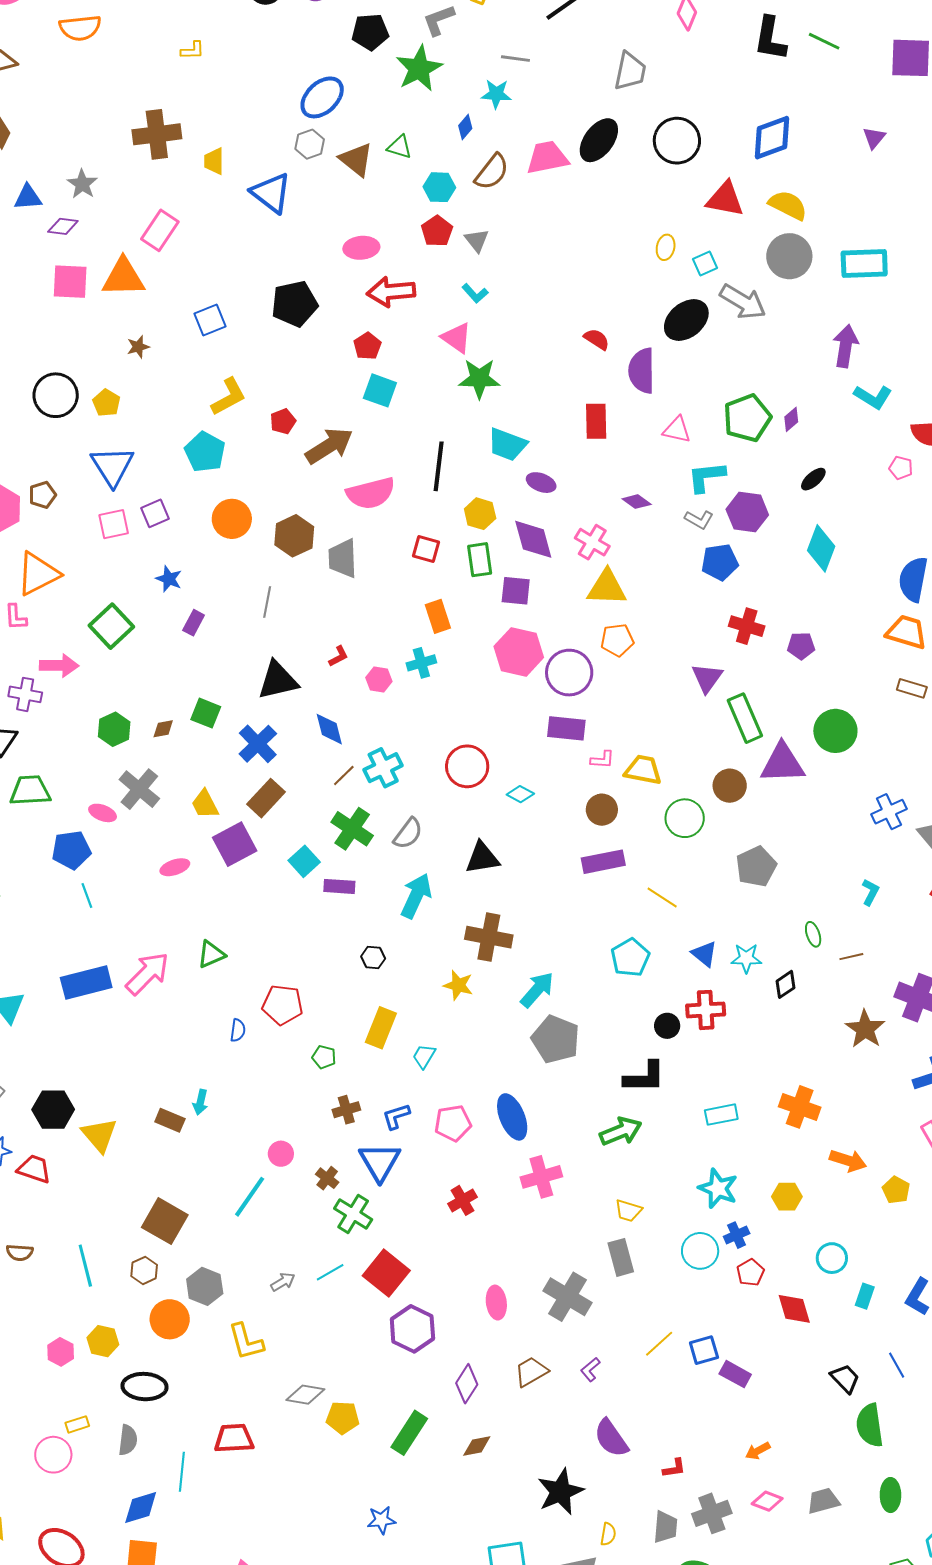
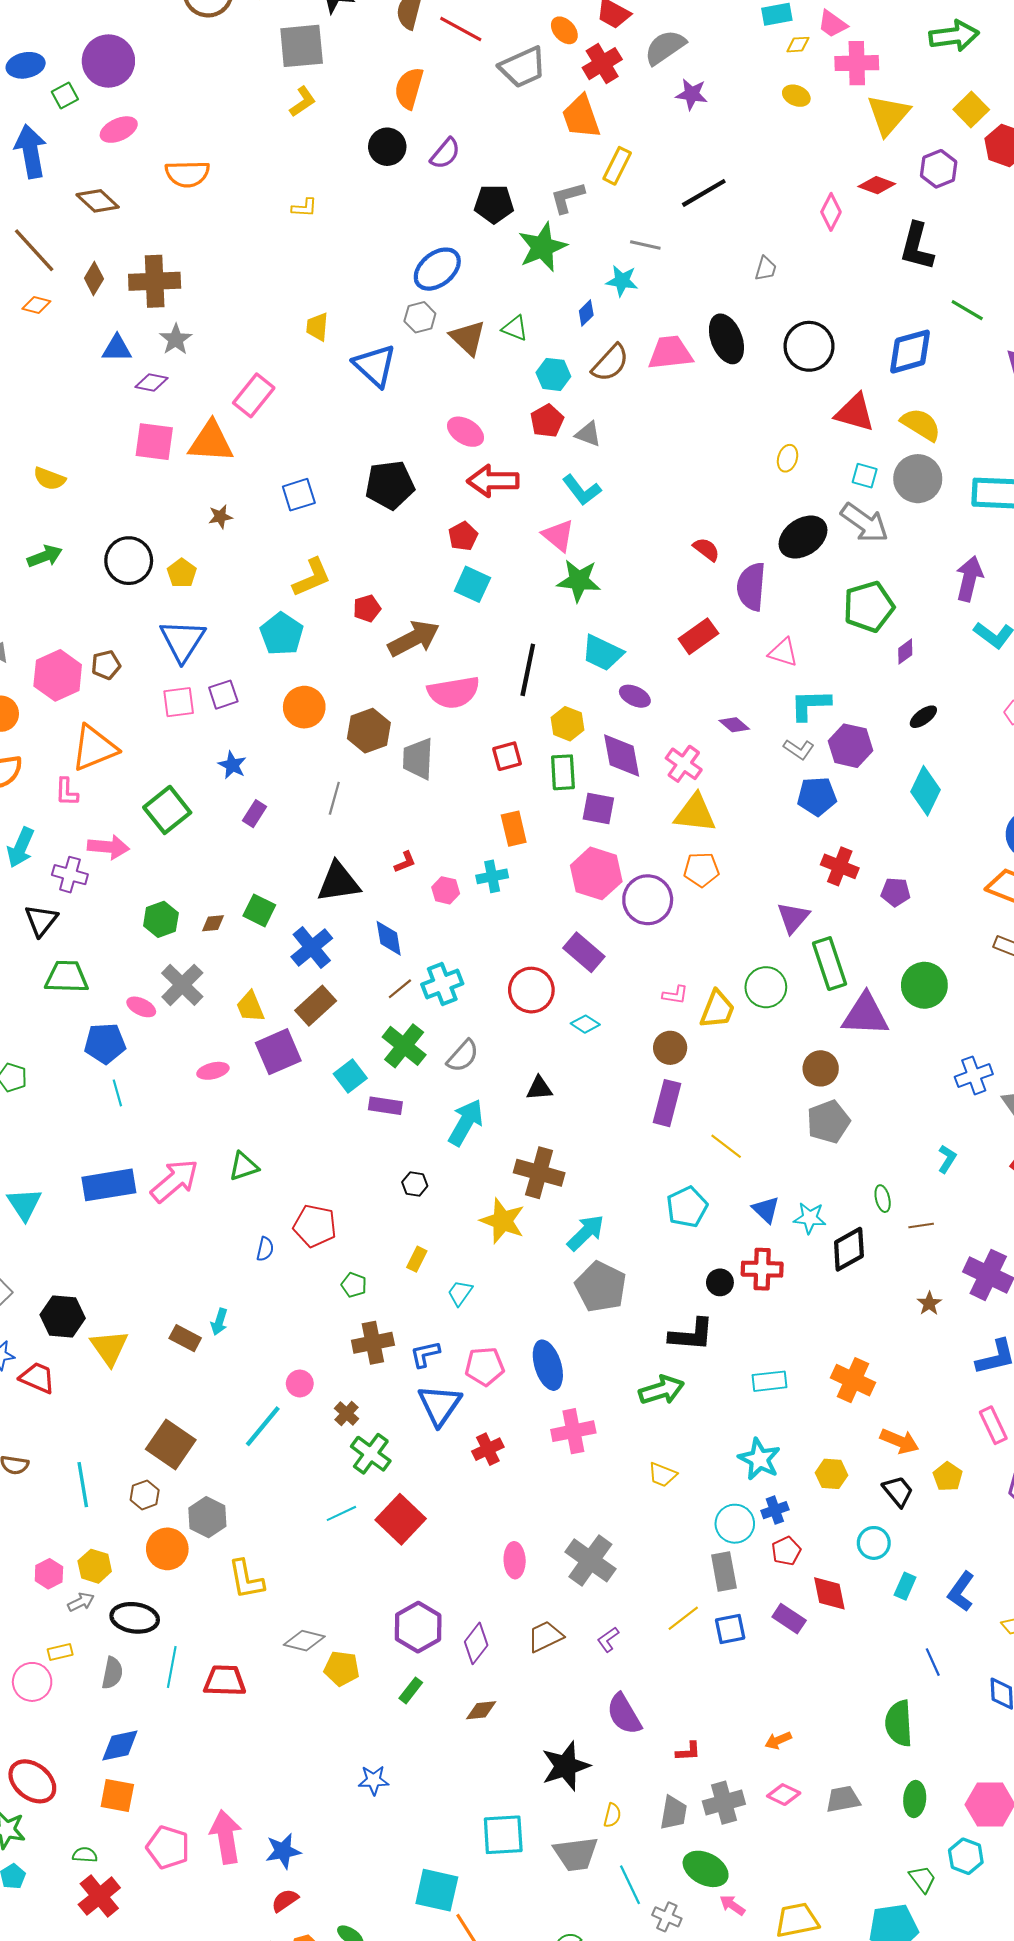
green line: (824, 41) -> (967, 310), moved
gray trapezoid: (630, 71) -> (766, 269), size x0.6
brown cross: (157, 134) -> (155, 281), moved
black ellipse: (599, 140) -> (726, 339), turned -63
gray triangle: (477, 240) -> (588, 434), turned -36
pink ellipse: (361, 248) -> (465, 432), turned 32
cyan square: (705, 264) -> (865, 476), moved, turned 35
cyan L-shape: (475, 293) -> (582, 490), size x1.4
green pentagon: (747, 418) -> (869, 607), moved
red rectangle: (596, 421) -> (698, 636), turned 51
red square: (426, 549) -> (507, 756), turned -36
purple rectangle: (566, 728) -> (584, 952), moved, turned 30
yellow trapezoid: (643, 770) -> (717, 1009), turned 96
brown circle: (730, 786) -> (821, 1068), moved
green circle: (685, 818) -> (766, 987), moved
black triangle: (482, 858) -> (539, 1088), size x0.7
purple rectangle: (603, 862) -> (667, 1103), turned -69
black diamond: (785, 984) -> (849, 1249), size x1.5
yellow star: (458, 985) -> (503, 1221), size x1.4
yellow rectangle: (381, 1028) -> (417, 1259), size x0.6
brown star: (865, 1029) -> (929, 1303), size x0.6
brown cross: (346, 1110) -> (373, 1343), size x1.4
blue triangle: (380, 1162) -> (439, 1405), moved
gray rectangle: (621, 1257) -> (724, 1572), moved
gray arrow: (283, 1282) -> (81, 1602), moved
purple hexagon: (412, 1329) -> (418, 1627), moved
purple rectangle: (735, 1374) -> (789, 1619), moved
black trapezoid: (845, 1379) -> (898, 1491), moved
green rectangle: (409, 1433) -> (411, 1690), size x0.6
cyan line: (182, 1472) -> (172, 1667), moved

